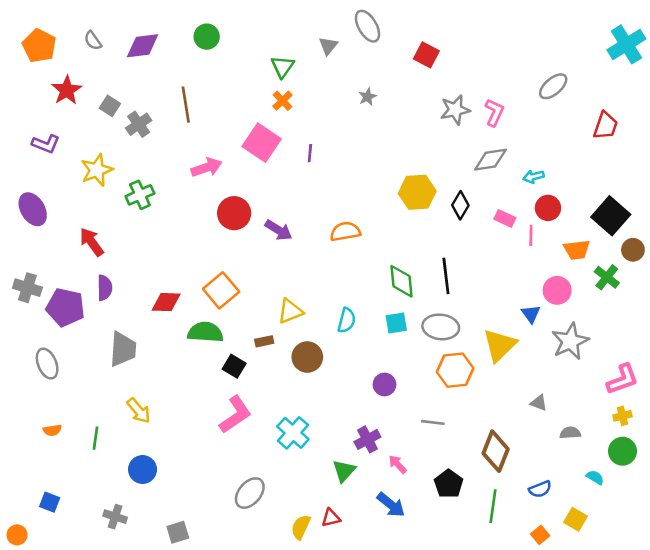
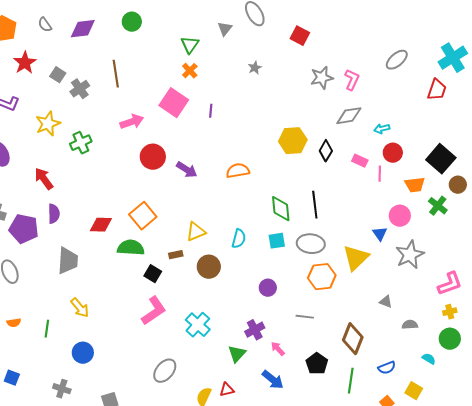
cyan cross: (626, 44) -> (453, 58), moved

